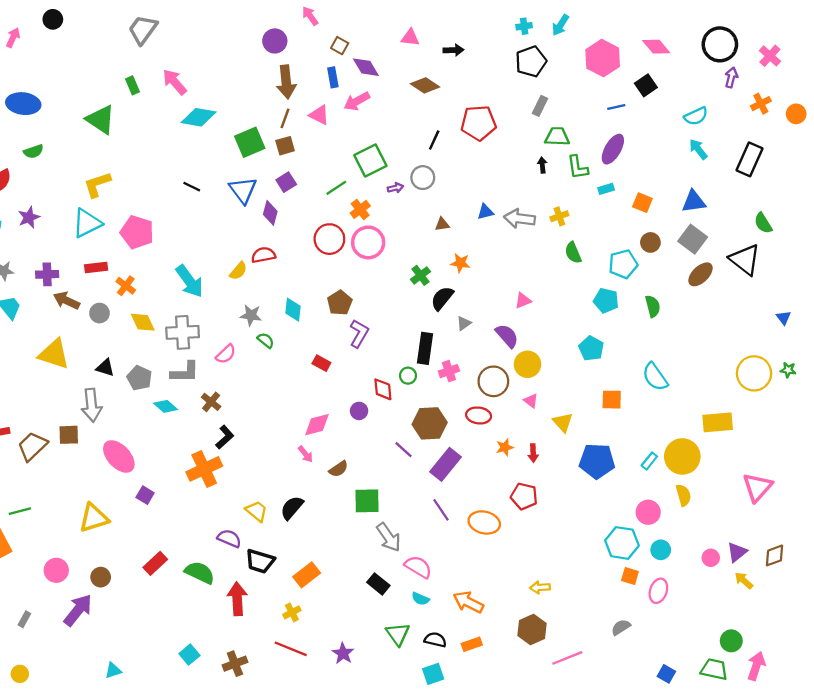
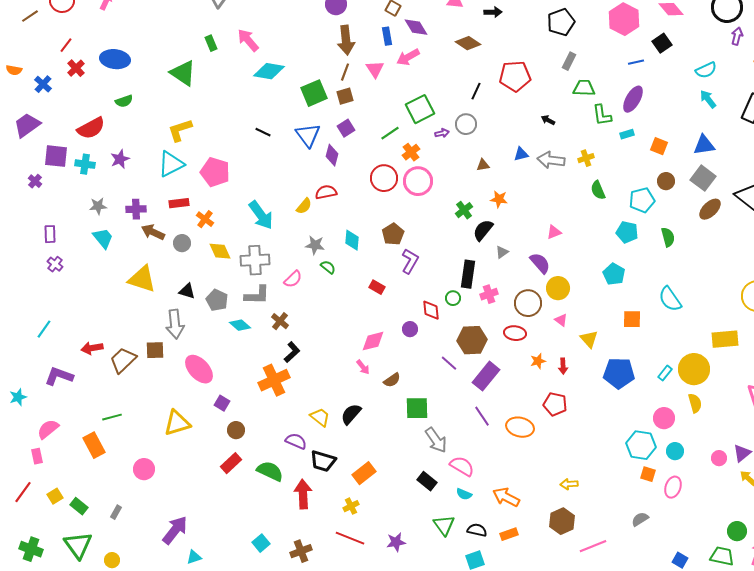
pink triangle: (319, 115) -> (375, 69), turned 30
black arrow: (542, 165) -> (548, 120), moved, turned -56
brown circle: (101, 577) -> (236, 430), moved
purple arrow: (78, 610) -> (175, 530), moved
purple star: (343, 653) -> (396, 542), turned 30

